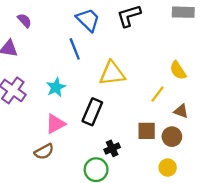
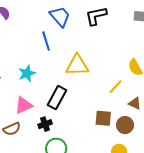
black cross: (112, 148) -> (45, 124), moved

